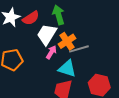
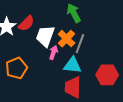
green arrow: (59, 15) -> (74, 13), moved
gray line: (79, 49) -> (80, 44), turned -42

